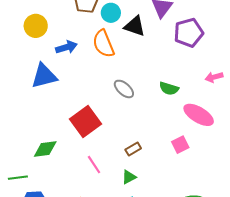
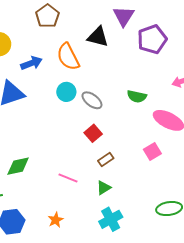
cyan circle: (111, 13) -> (66, 92), moved
red square: (86, 121) -> (93, 133), moved, size x0.6
pink line: (94, 165) -> (68, 178), turned -30

